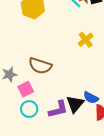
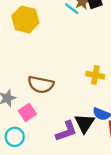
yellow cross: (86, 40) -> (95, 75), moved, turned -35
cyan circle: (29, 109) -> (15, 137), moved

